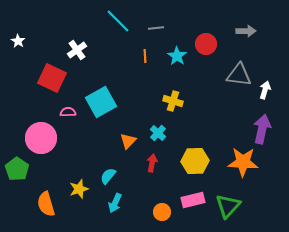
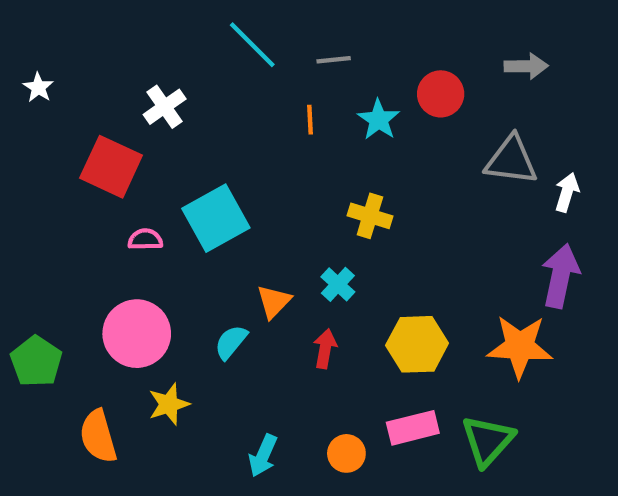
pink circle: (41, 138) -> (137, 334), moved
cyan semicircle: (108, 176) -> (231, 342), moved
cyan arrow: (115, 203) -> (263, 456), moved

